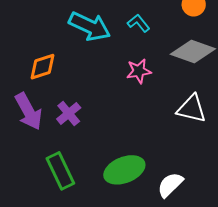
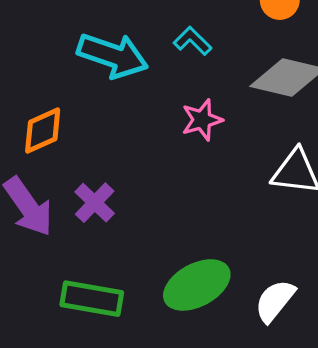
green rectangle: (60, 171) -> (92, 299), turned -48

